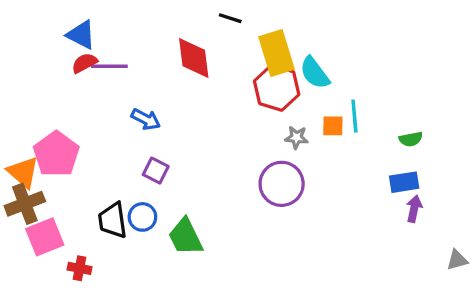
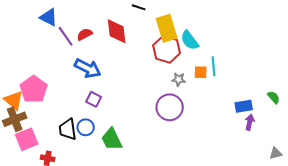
red semicircle: (84, 63) -> (85, 34), moved
purple line: (109, 66) -> (66, 36), turned 55
blue arrow: (146, 119) -> (88, 68), size x1.5
green semicircle: (411, 139) -> (274, 97), moved, turned -120

